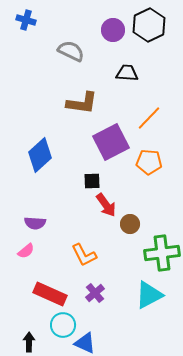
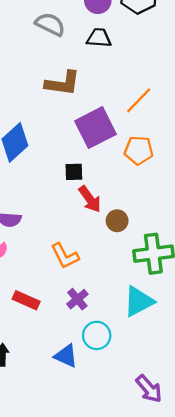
black trapezoid: (127, 73) -> (99, 38), moved
red rectangle: (50, 294) -> (26, 300), size x0.7
cyan circle: (63, 325) -> (97, 335), moved

